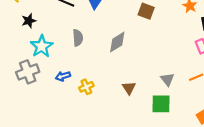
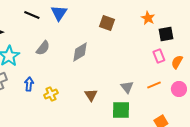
gray semicircle: (78, 38) -> (43, 48), turned 42
blue arrow: (63, 76) -> (29, 84), turned 112

